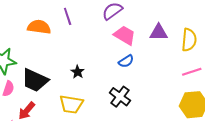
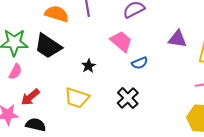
pink trapezoid: (125, 35) -> (121, 41), moved
black trapezoid: (35, 80) -> (48, 46), moved

